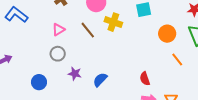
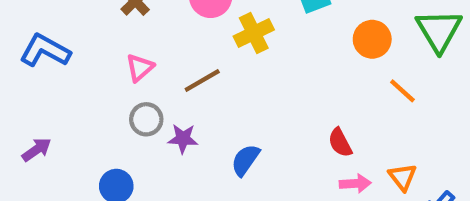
yellow cross: (113, 22) -> (254, 33), turned -36
brown line: (88, 30) -> (202, 80), moved, turned -72
purple star: (75, 74) -> (183, 139), moved

